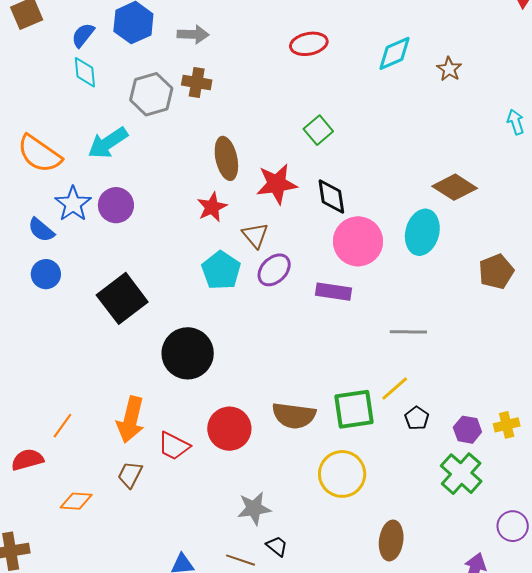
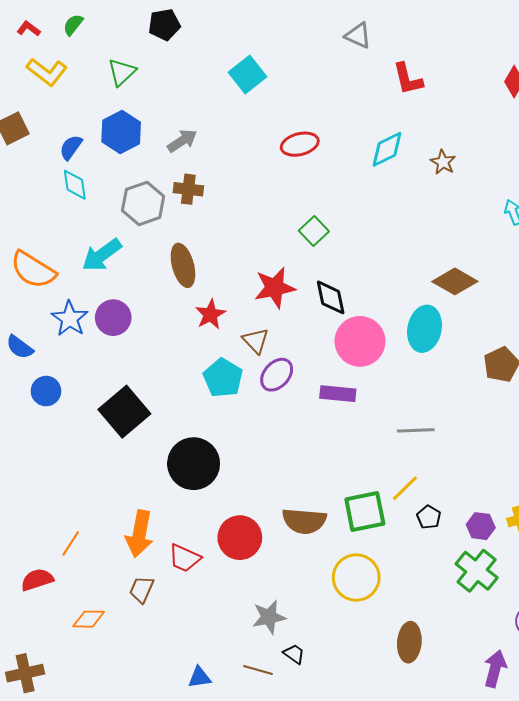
gray arrow: (193, 34) -> (182, 141), turned -32
brown ellipse: (226, 158) -> (183, 265), moved
blue semicircle: (41, 230) -> (20, 347), moved

